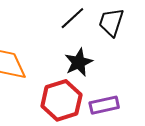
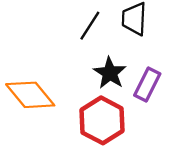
purple rectangle: (104, 105) -> (147, 84), moved, turned -36

